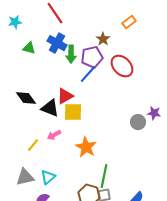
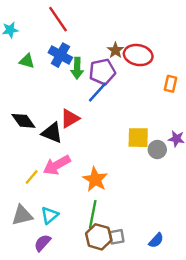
orange rectangle: (129, 22) -> (170, 84), moved, turned -40
red ellipse: (122, 66) -> (138, 55), moved, turned -35
yellow square: (73, 112) -> (138, 138), moved
pink arrow: (54, 135) -> (57, 165), size x1.6
green line: (104, 176) -> (93, 214), moved

